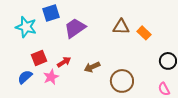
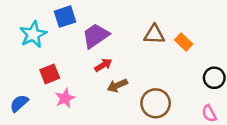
cyan star: (26, 27) -> (33, 34), turned 30
red arrow: (64, 62) -> (103, 65), moved
blue semicircle: (25, 77) -> (19, 103), moved

